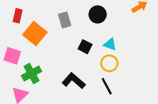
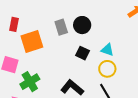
black circle: (98, 14) -> (82, 25), moved
orange square: (35, 33) -> (32, 41), turned 35

